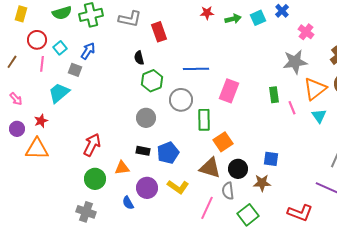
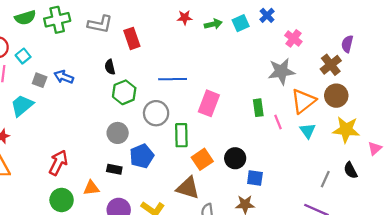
blue arrow: (88, 51) -> (64, 77), moved, turned -102
blue pentagon: (168, 153) -> (142, 156), moved
black circle: (238, 169) -> (235, 158), moved

